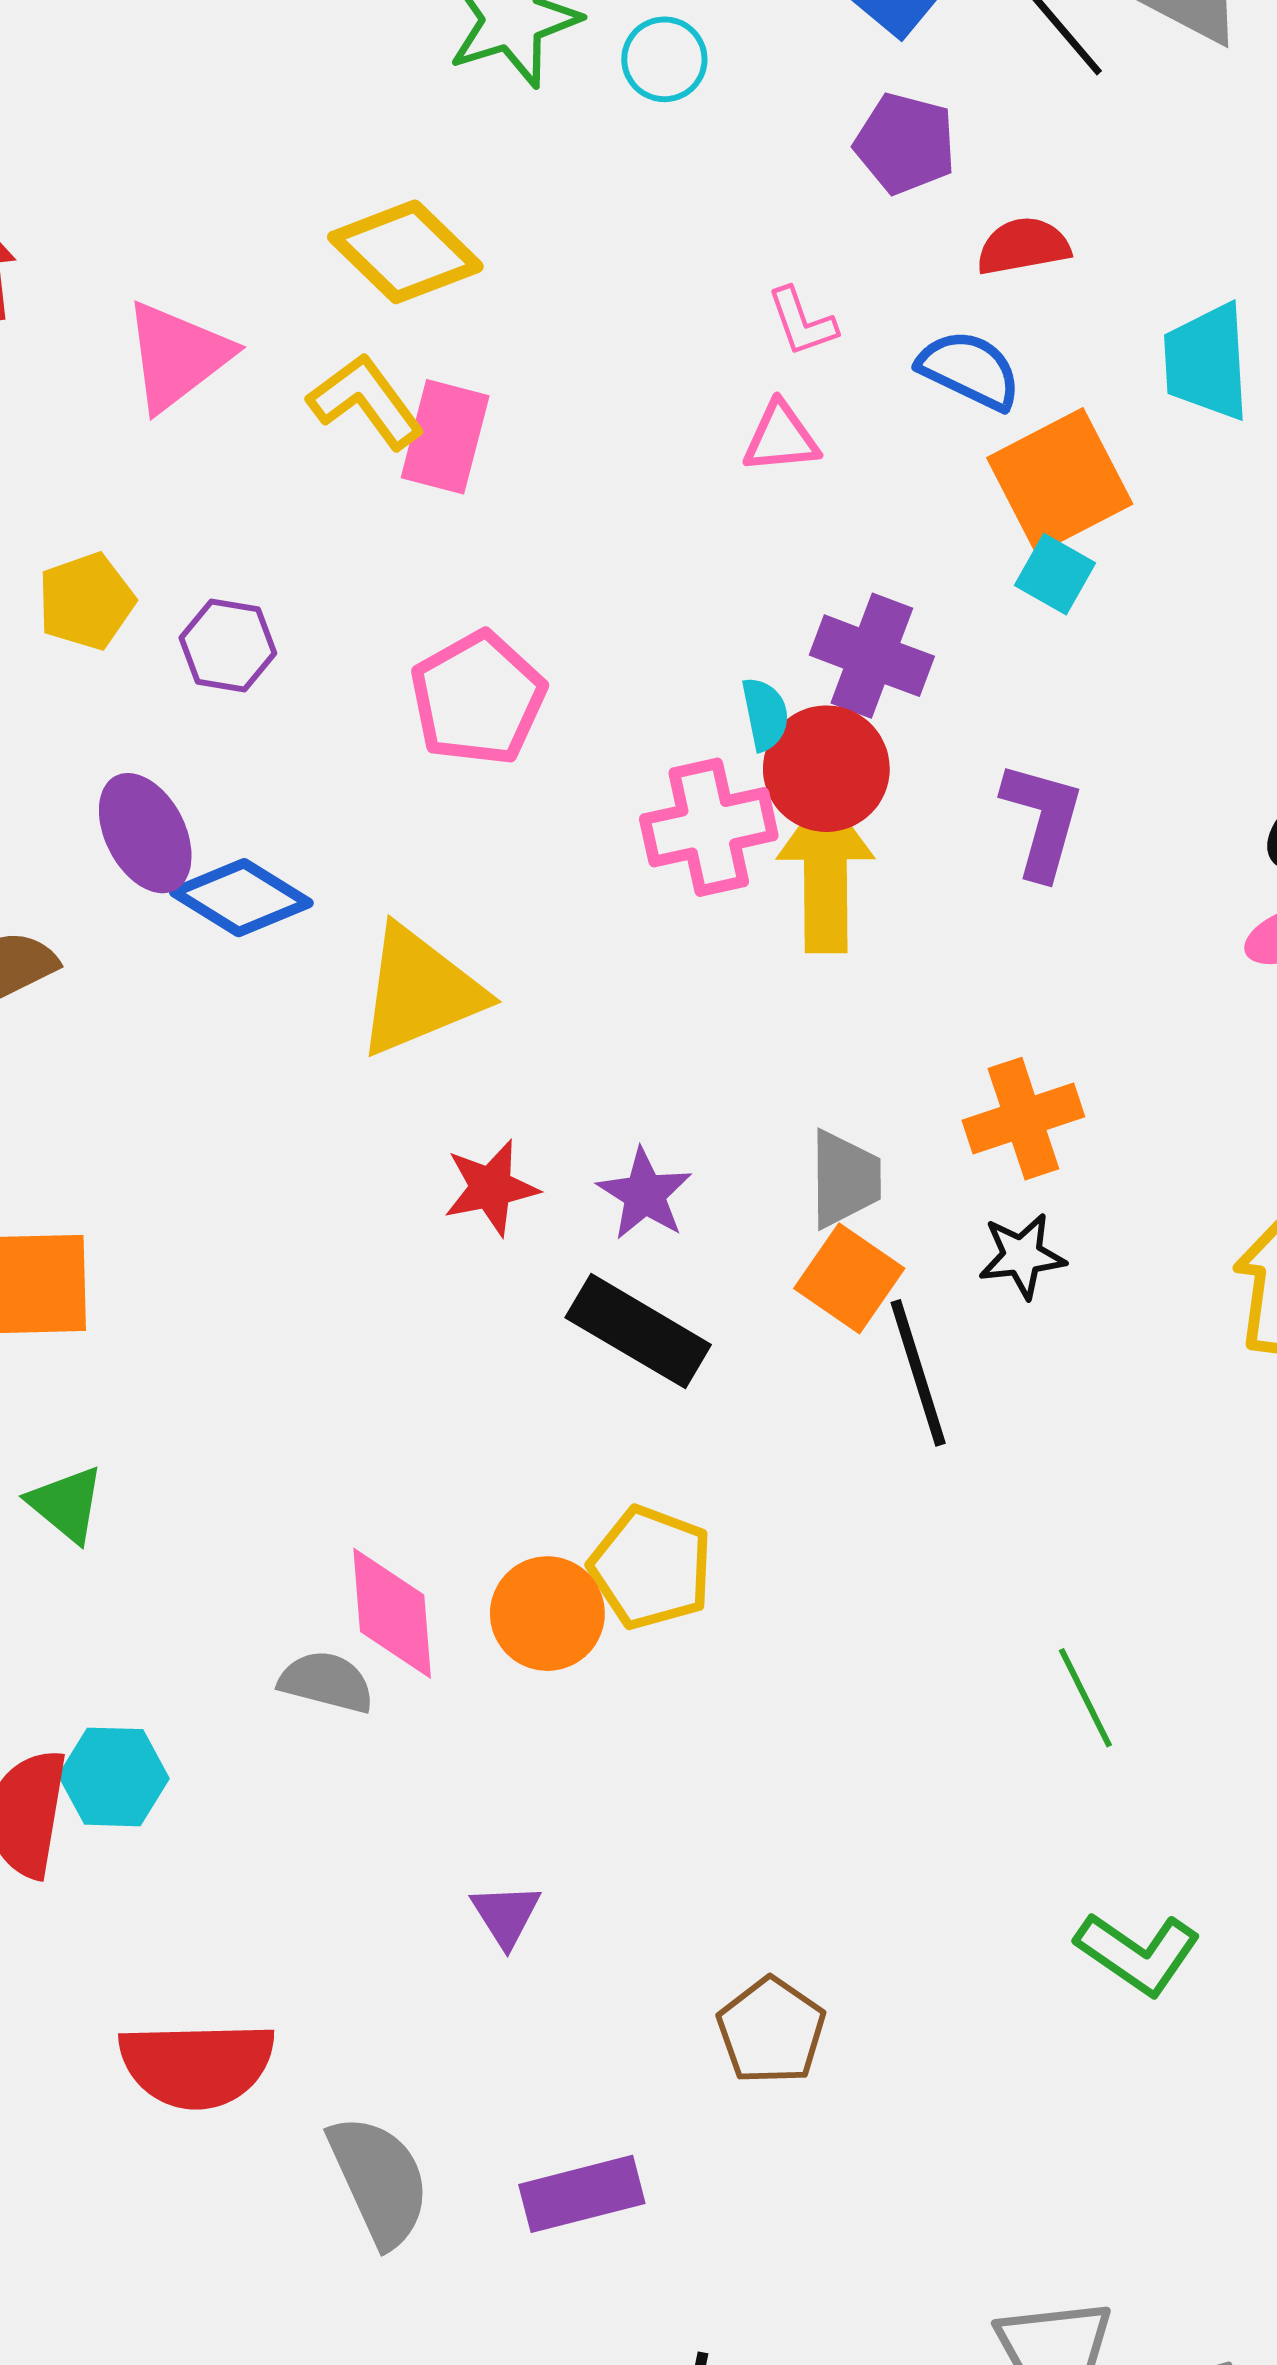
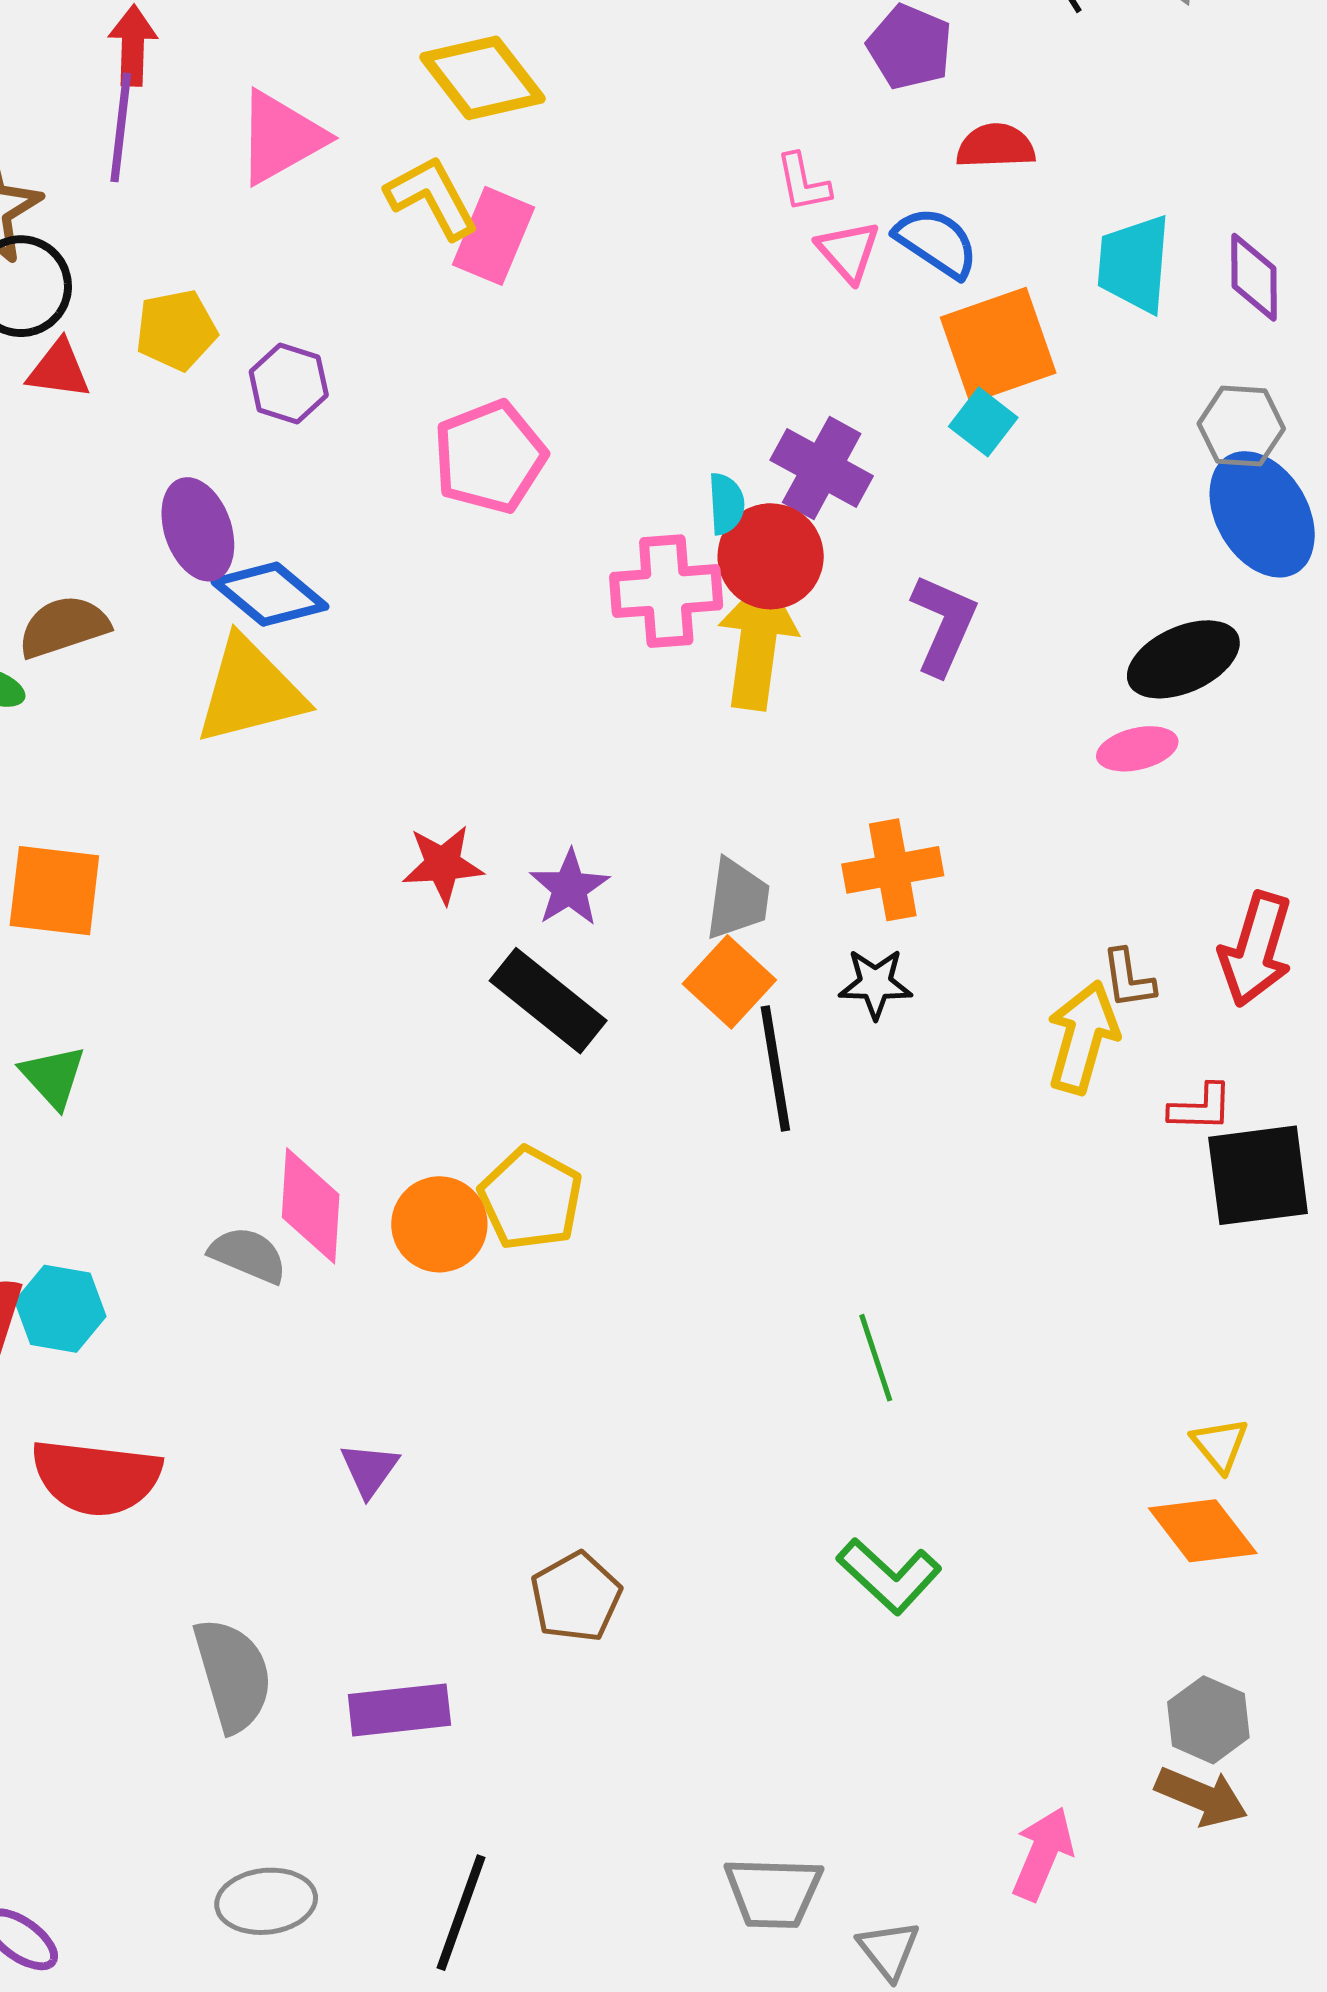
pink triangle: (781, 438) -> (848, 251), moved, turned 46
yellow triangle: (420, 991) -> (250, 691), moved
red semicircle: (197, 2065) -> (96, 1477), moved

